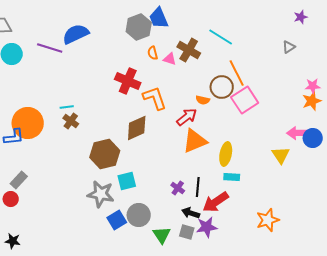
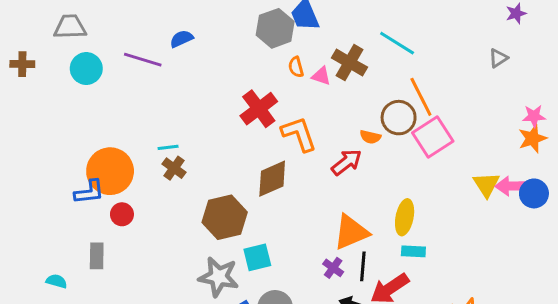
blue semicircle: (76, 34) -> (181, 39), size x0.6
red cross: (128, 81) -> (259, 109), turned 30
orange triangle: (195, 141) -> (351, 232), moved
yellow triangle: (281, 155) -> (486, 185), moved
gray rectangle: (19, 180) -> (97, 256), turned -42
red circle: (11, 199) -> (122, 214), moved

